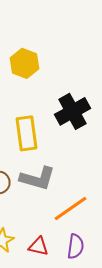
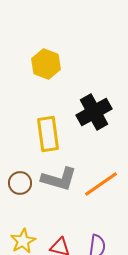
orange line: (70, 208) -> (101, 184), moved

